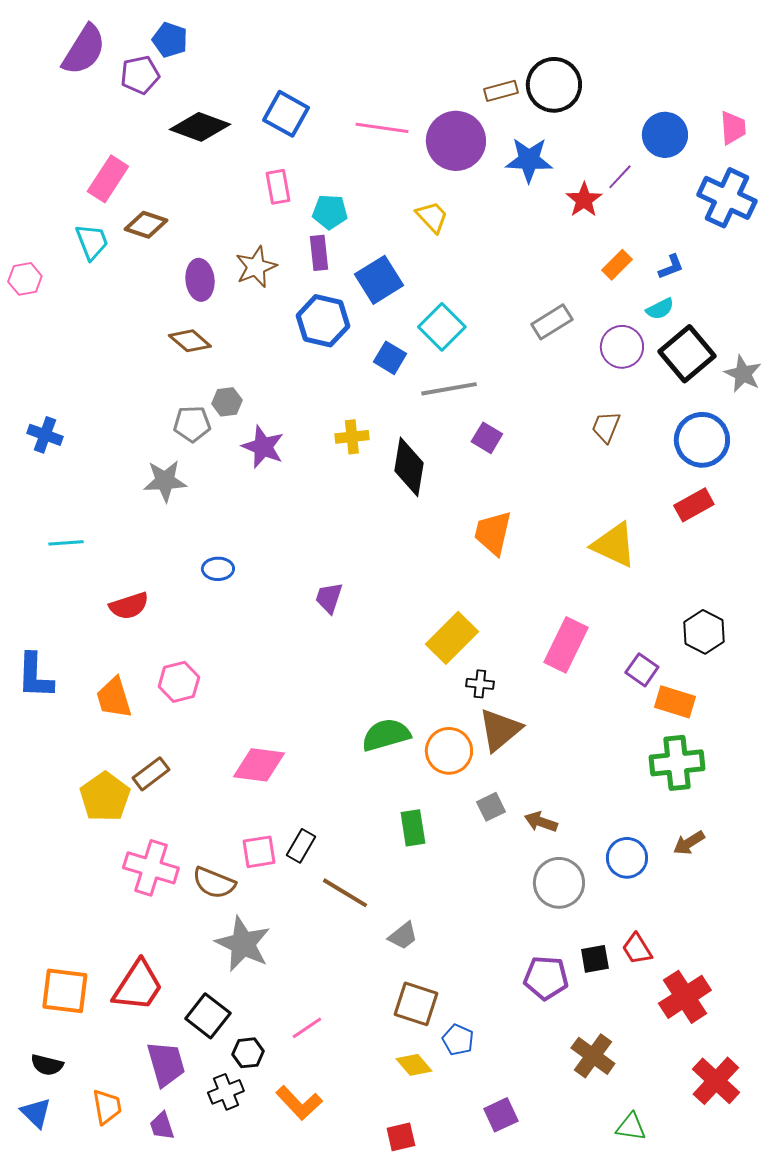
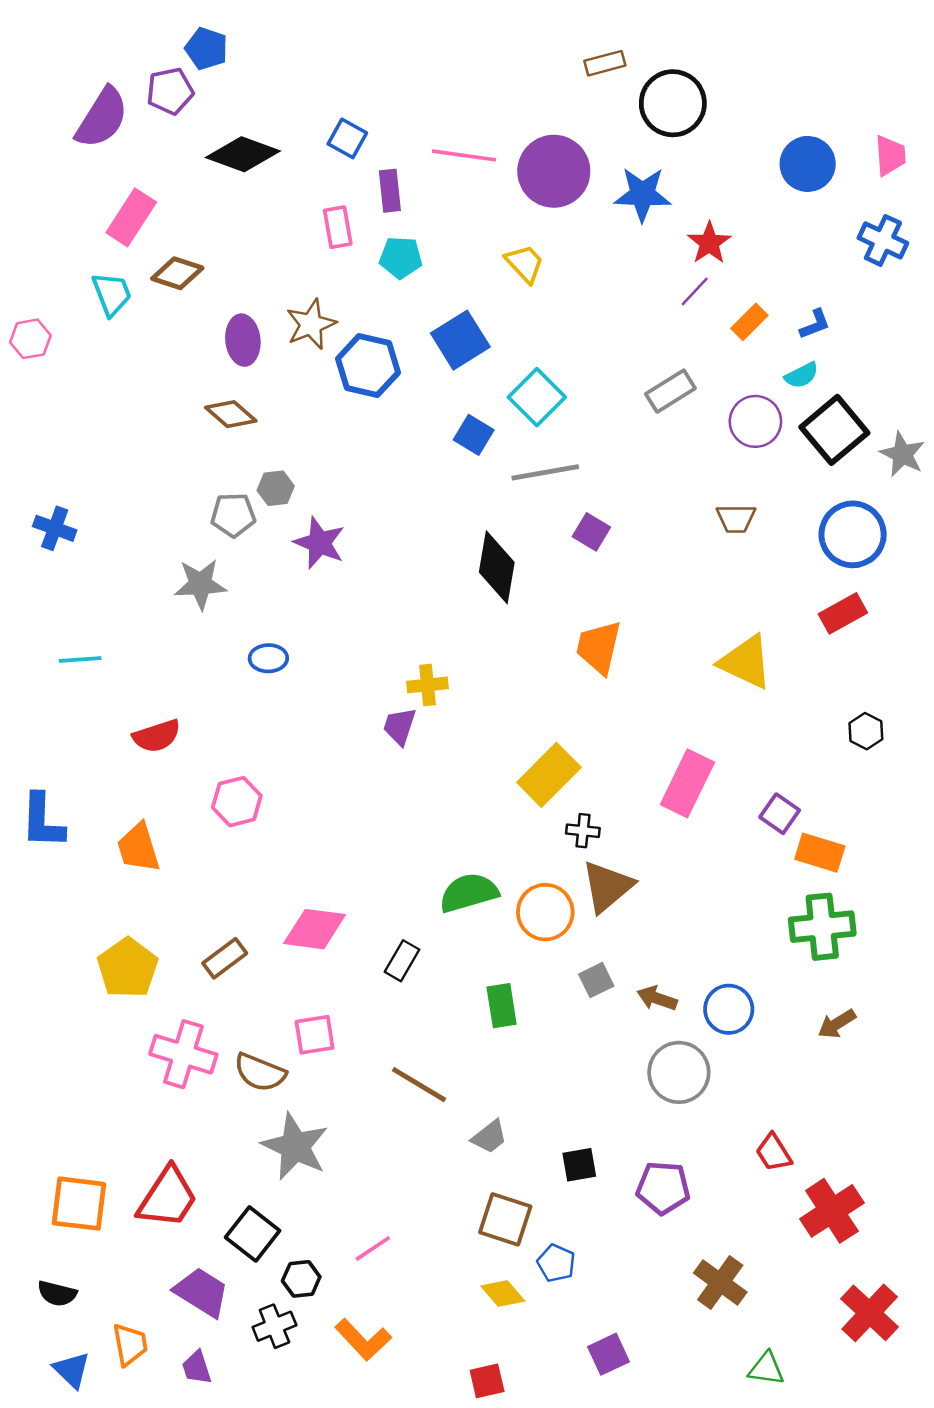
purple semicircle: (84, 50) -> (102, 118), moved
brown rectangle: (501, 91) -> (605, 63), moved
blue square: (286, 114) -> (347, 138), size x0.7
purple line: (620, 177) -> (695, 291), moved
blue cross: (727, 198) -> (883, 240), size x0.7
purple rectangle: (319, 253) -> (390, 191), moved
blue hexagon: (323, 321) -> (368, 366), moved
brown trapezoid: (606, 427) -> (736, 519), turned -112
yellow cross: (352, 437) -> (428, 685), moved
blue ellipse: (218, 569) -> (268, 658), moved
black hexagon: (704, 632) -> (866, 731), moved, size x0.7
pink hexagon: (179, 682) -> (237, 802), moved
brown rectangle: (151, 774) -> (225, 958), moved
black rectangle: (301, 846) -> (402, 961), moved
blue circle: (627, 858) -> (729, 1009), moved
black square: (595, 959) -> (579, 1165), moved
purple trapezoid: (166, 1064) -> (202, 1292), turned -42
blue triangle: (36, 1113) -> (72, 1370), moved

